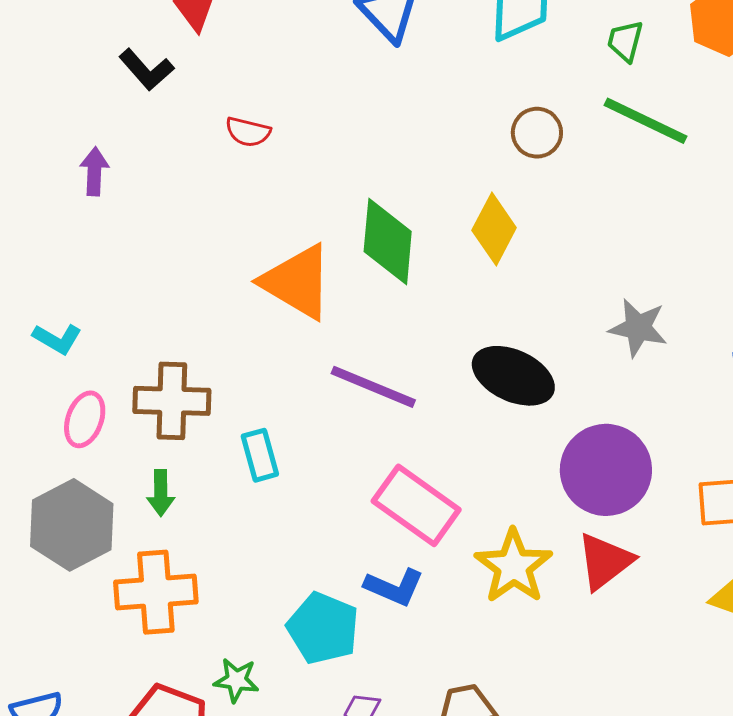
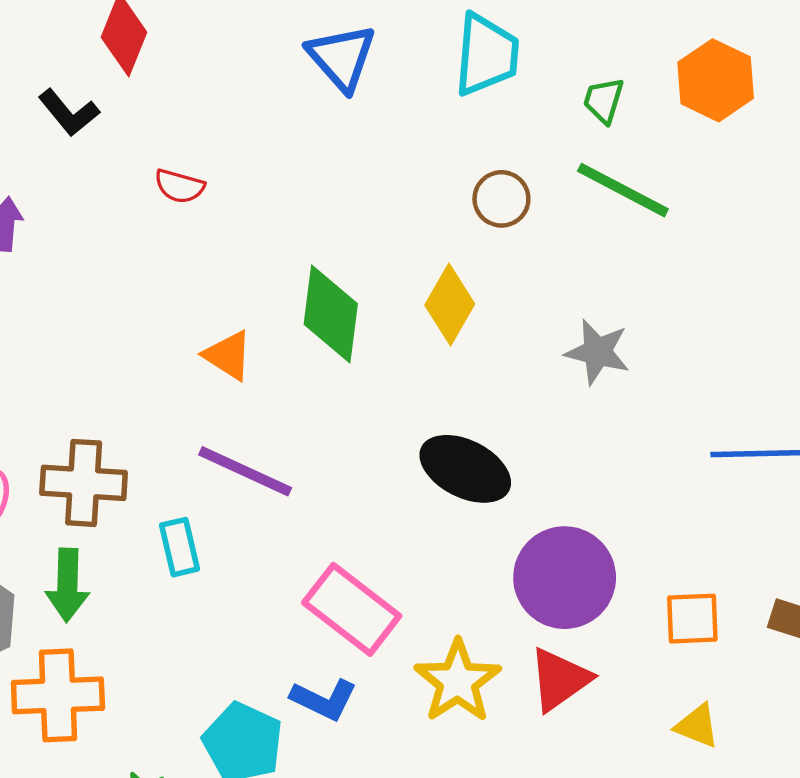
orange triangle: (297, 282) -> (228, 355), size x0.6
gray star: (638, 328) -> (598, 352), moved
purple line: (373, 387) -> (245, 471), moved
green arrow: (161, 493) -> (67, 585), size x1.4

